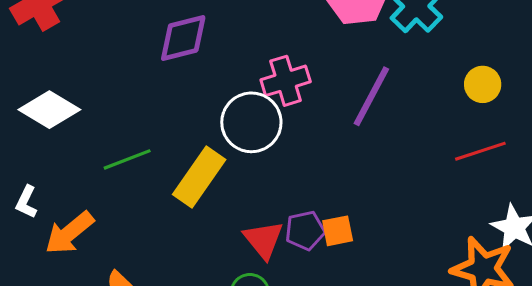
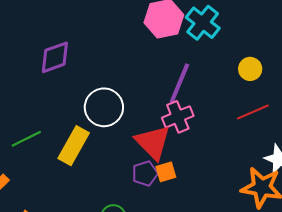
pink cross: (286, 81) -> (178, 117), moved
red triangle: (263, 240) -> (153, 142), moved, size x1.4

